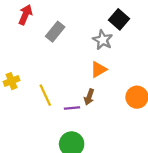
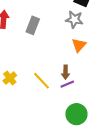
brown arrow: (89, 97) -> (66, 72), moved

